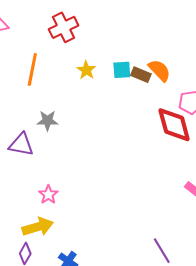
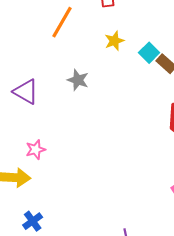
cyan square: (122, 70) -> (149, 53), turned 30
gray star: (47, 121) -> (78, 80), moved

